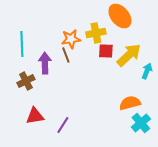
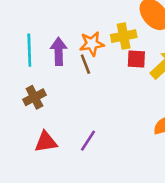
purple arrow: (45, 63) -> (59, 51), moved
purple line: (63, 125) -> (88, 141), moved

